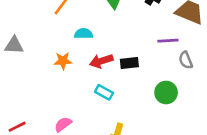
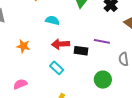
purple line: (168, 41) -> (102, 41), moved
orange star: (63, 61) -> (23, 46), moved

